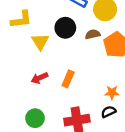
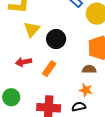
black circle: (65, 28) -> (56, 39), moved
brown semicircle: (93, 34) -> (89, 69), moved

